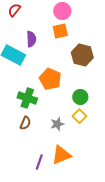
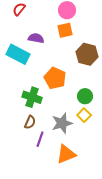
purple semicircle: (31, 39) -> (36, 38), turned -77
gray star: (57, 124) -> (62, 123), size x1.5
purple line: (39, 162) -> (40, 139), moved

